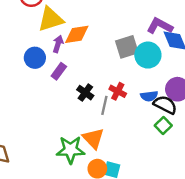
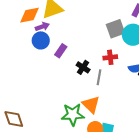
orange diamond: (77, 34) -> (30, 15), moved
purple arrow: (58, 44) -> (42, 27), moved, turned 56
red cross: (118, 91) -> (110, 57), moved, turned -32

